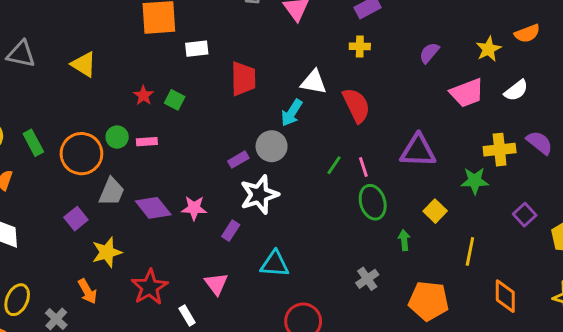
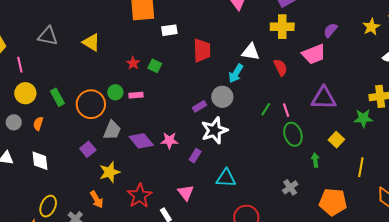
yellow cross: (360, 46) -> (282, 27), size x1.6
pink trapezoid: (467, 93) -> (314, 54), moved
red semicircle: (356, 105) -> (280, 67), size x0.7

